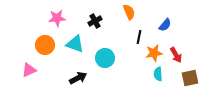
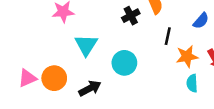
black cross: (95, 21) -> (131, 16), moved
cyan triangle: (75, 44) -> (86, 45), turned 42
orange circle: (45, 45) -> (54, 78), moved

